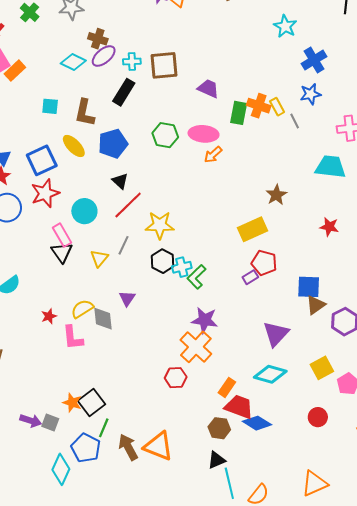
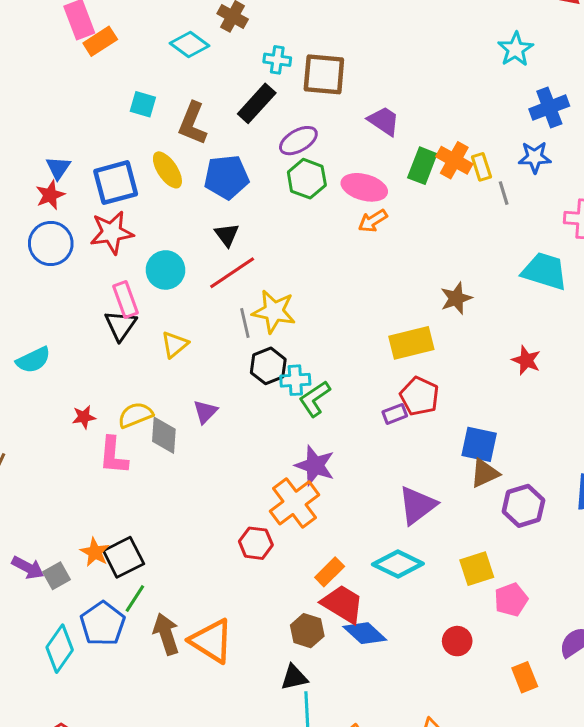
purple ellipse: (104, 56) -> (298, 141), moved
gray line: (123, 245) -> (245, 323), moved, turned -48
gray square: (50, 422) -> (57, 576), turned 30

